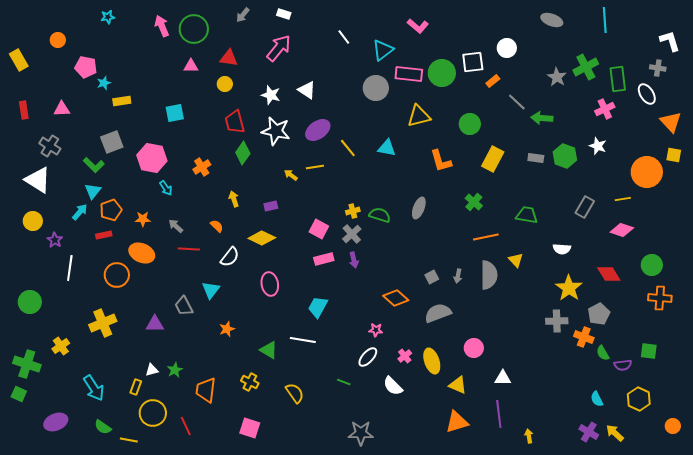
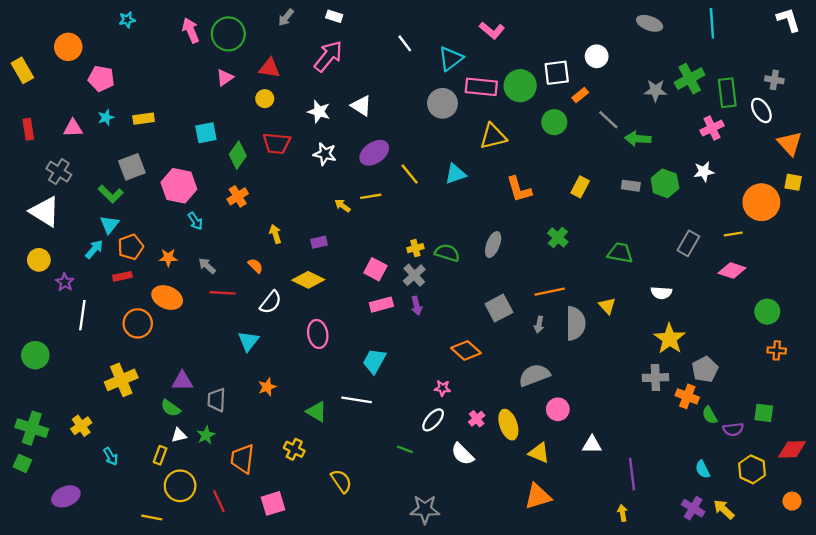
orange circle: (58, 40) -> (68, 47), size x1.5
white L-shape: (670, 41) -> (788, 20), moved
pink triangle: (191, 66) -> (225, 77), turned -35
gray star: (557, 77) -> (655, 90), turned -30
cyan star: (104, 83) -> (106, 117), moved
red trapezoid: (235, 122) -> (277, 143), turned -70
green circle: (470, 124) -> (554, 122), moved
white star: (276, 131) -> (325, 154), size x0.7
white star: (598, 146) -> (704, 172), turned -30
cyan triangle: (387, 148) -> (455, 174), turned -30
green diamond: (243, 153) -> (238, 155), moved
yellow rectangle: (493, 159) -> (580, 187), size x0.7
orange line: (486, 237) -> (550, 292), moved
red diamond: (609, 274) -> (792, 449), moved, turned -60
gray square: (432, 277) -> (499, 308), moved, size x1.6
orange cross: (660, 298) -> (777, 350), size x0.7
gray trapezoid: (184, 306) -> (217, 400), moved, turned 30
gray semicircle: (438, 313) -> (534, 375), moved
yellow cross: (61, 346) -> (81, 426), moved
cyan arrow: (94, 388) -> (111, 456), size x0.6
yellow semicircle: (295, 393) -> (341, 481), moved
purple line: (499, 414) -> (632, 474), moved
green semicircle: (103, 427) -> (171, 408), moved
pink square: (250, 428) -> (273, 503), moved, turned -35

